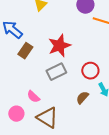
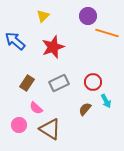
red star: (59, 46) -> (53, 47), moved
brown rectangle: (25, 51) -> (27, 83), moved

